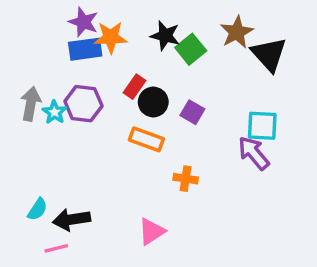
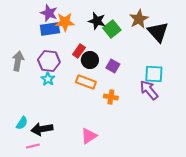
cyan star: (54, 112) -> (48, 79), moved
orange cross: (186, 179) -> (111, 97), moved

